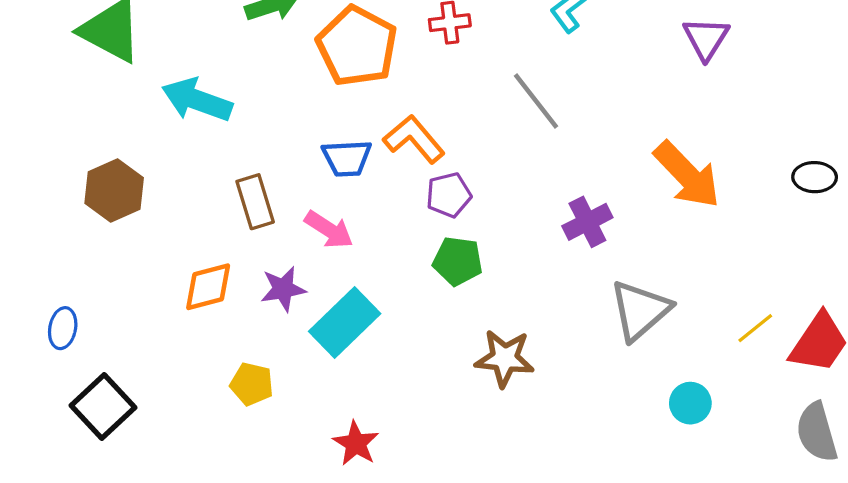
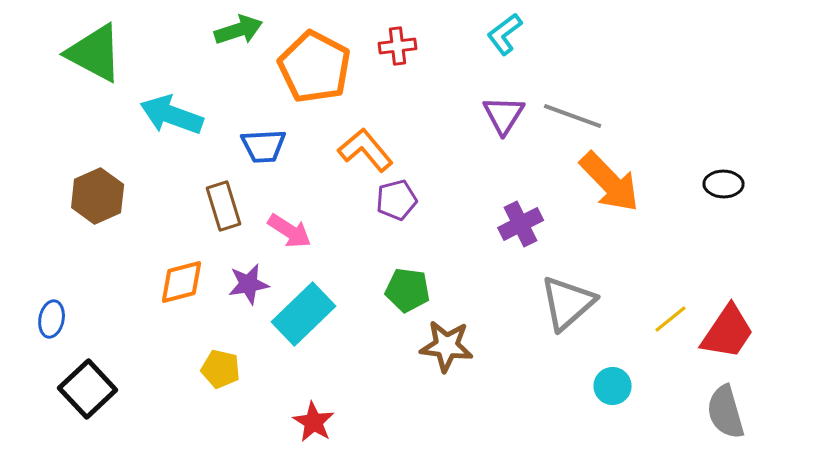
purple triangle: (706, 38) -> (504, 115), moved
gray line: (536, 101) -> (573, 116), moved, turned -32
blue trapezoid: (347, 158) -> (264, 146), moved
green pentagon: (458, 261) -> (408, 290), moved

